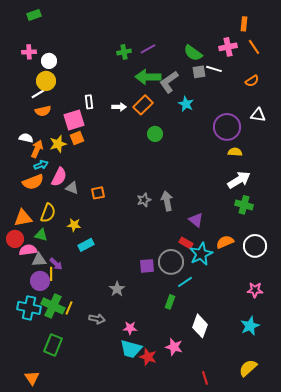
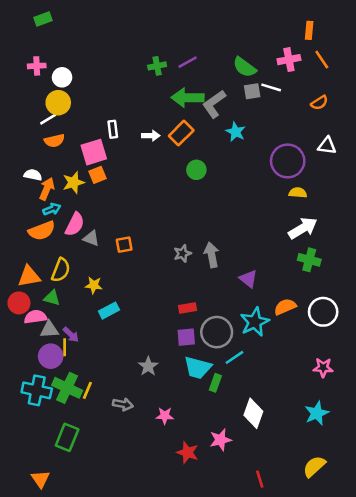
red rectangle: (186, 243) -> (188, 308), moved, turned -40
pink star: (174, 347) -> (220, 440), turned -30
cyan trapezoid: (131, 349) -> (198, 368), moved

